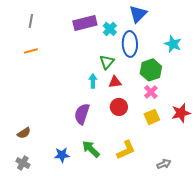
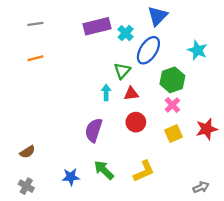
gray line: (31, 21) -> (35, 24), turned 72
blue ellipse: (130, 44) -> (148, 50), turned 35
gray arrow: (164, 164) -> (201, 187), moved

